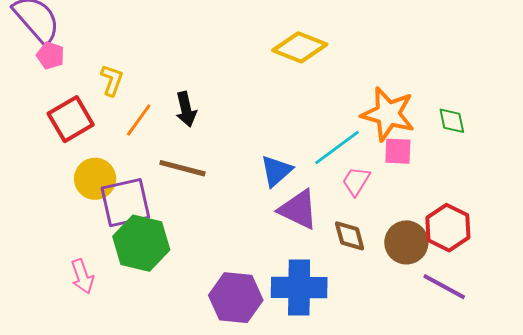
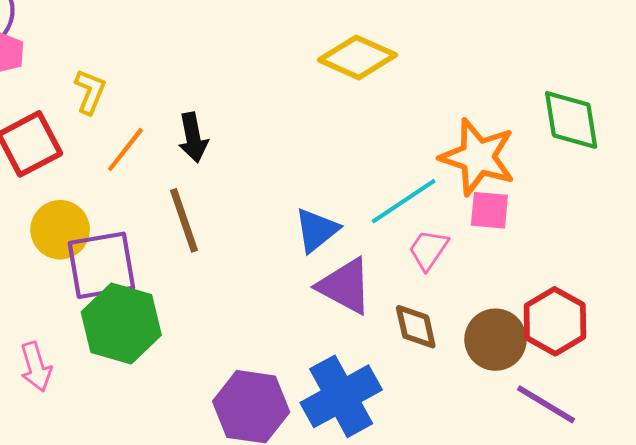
green diamond: (452, 121) -> (571, 120), moved, size x1.6
brown line: (182, 168) -> (184, 220), turned 54
blue cross: (299, 287) -> (341, 396), turned -32

